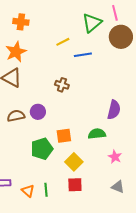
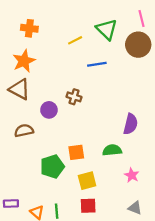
pink line: (115, 13) -> (141, 18), moved
green triangle: (92, 23) -> (107, 29), turned -35
yellow line: (63, 42) -> (75, 40), moved
purple circle: (38, 112) -> (49, 110), moved
yellow square: (74, 162) -> (87, 181), turned 30

